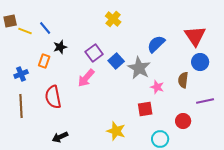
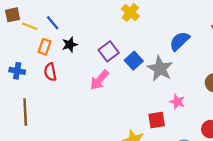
orange rectangle: (44, 61) -> (45, 47), moved
blue cross: (21, 74) -> (17, 71), moved, turned 32
pink star: (157, 87) -> (177, 102), moved
red semicircle: (53, 97) -> (50, 72), moved, size x0.7
red square: (145, 109) -> (157, 120), moved

